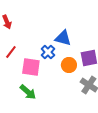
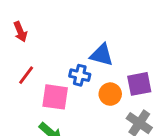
blue cross: (48, 52) -> (80, 75), turned -32

